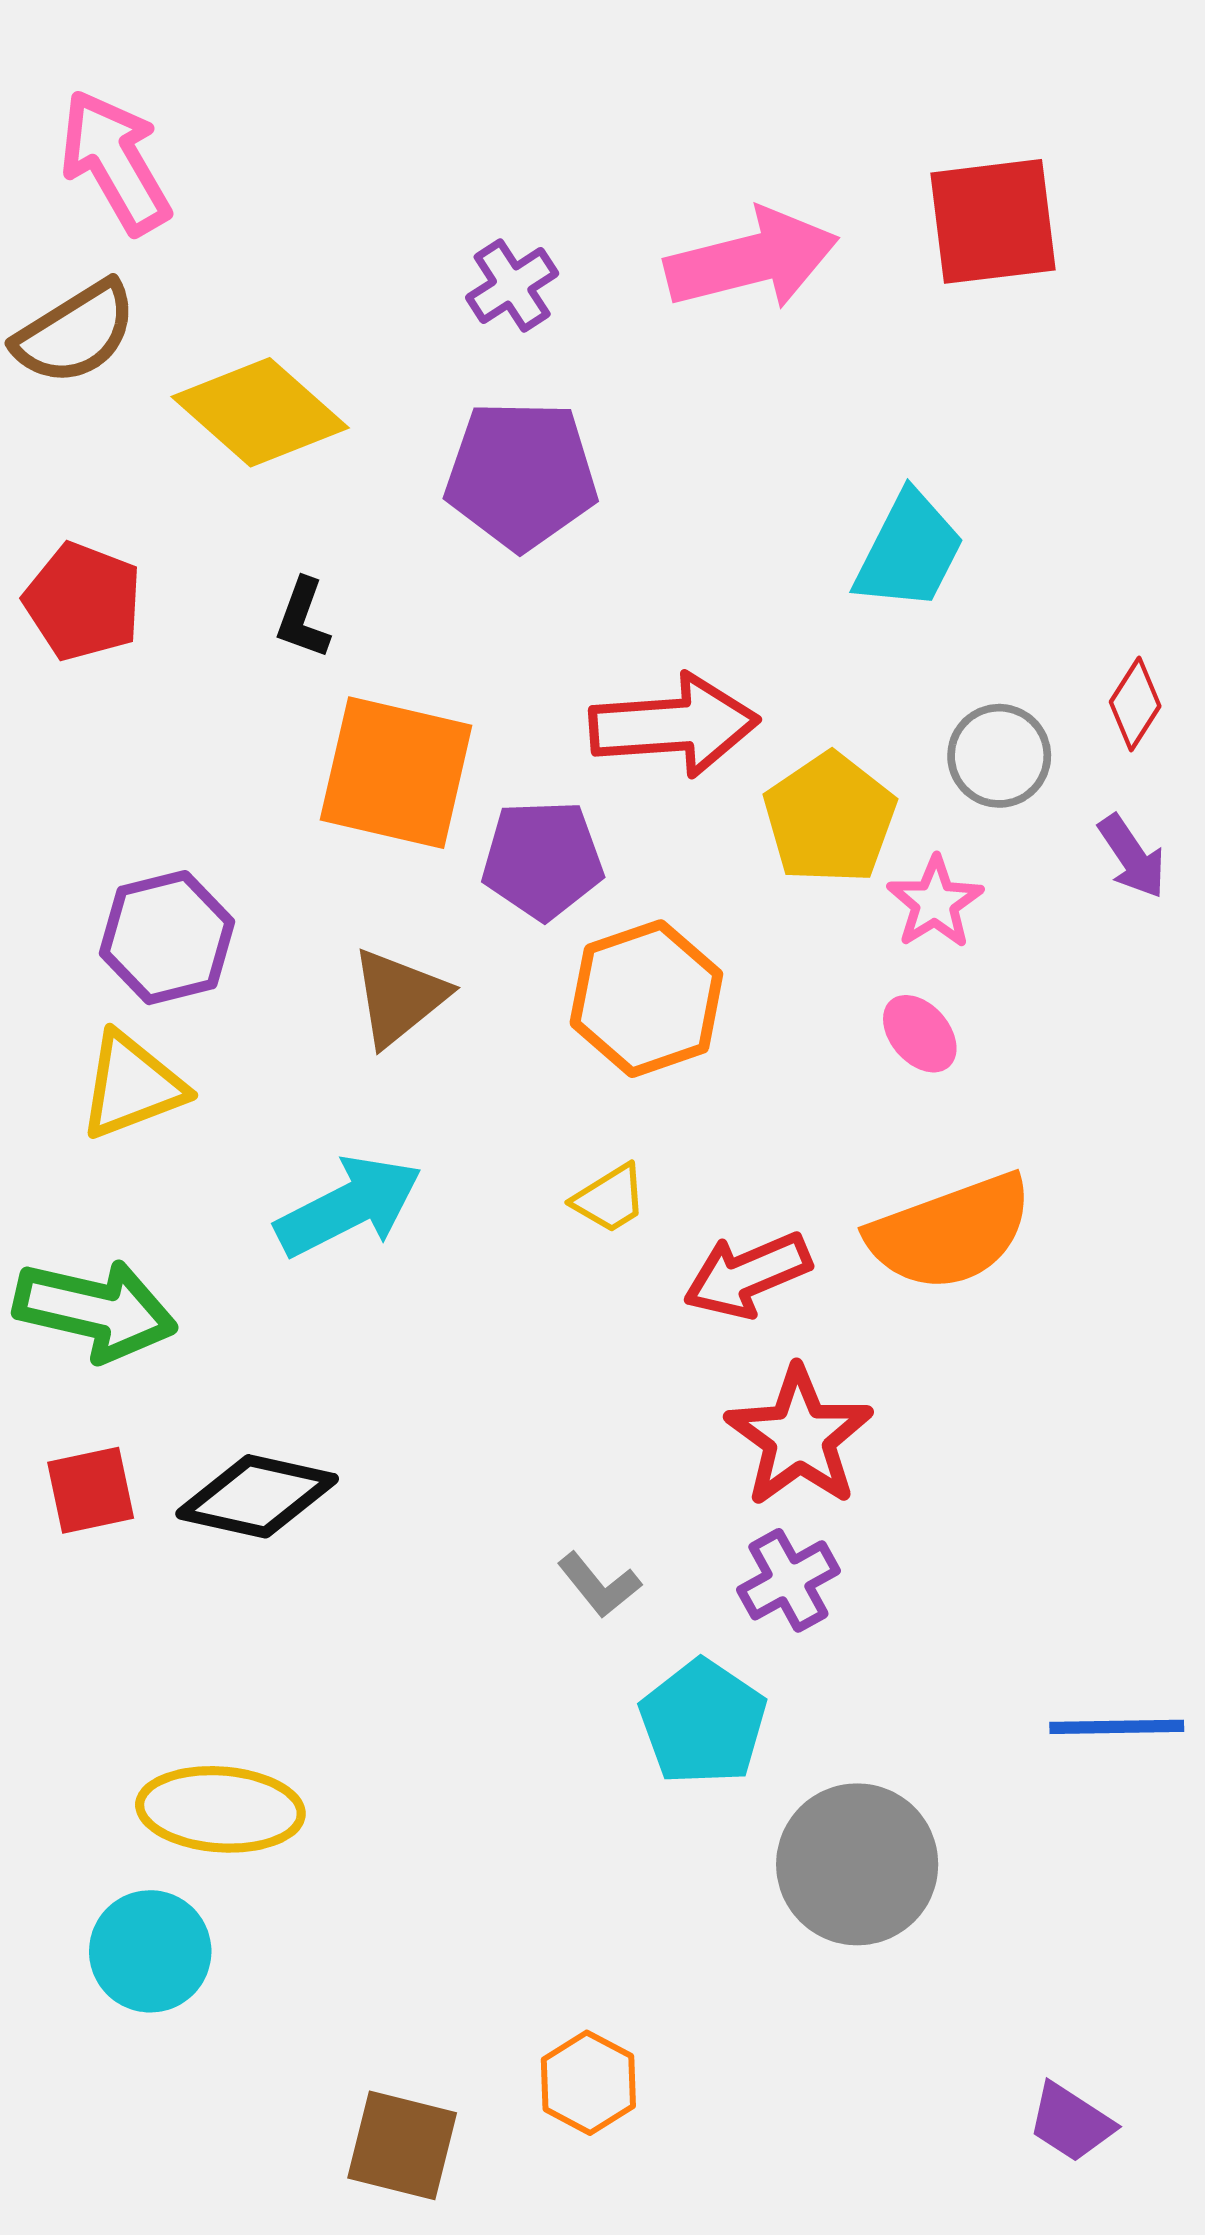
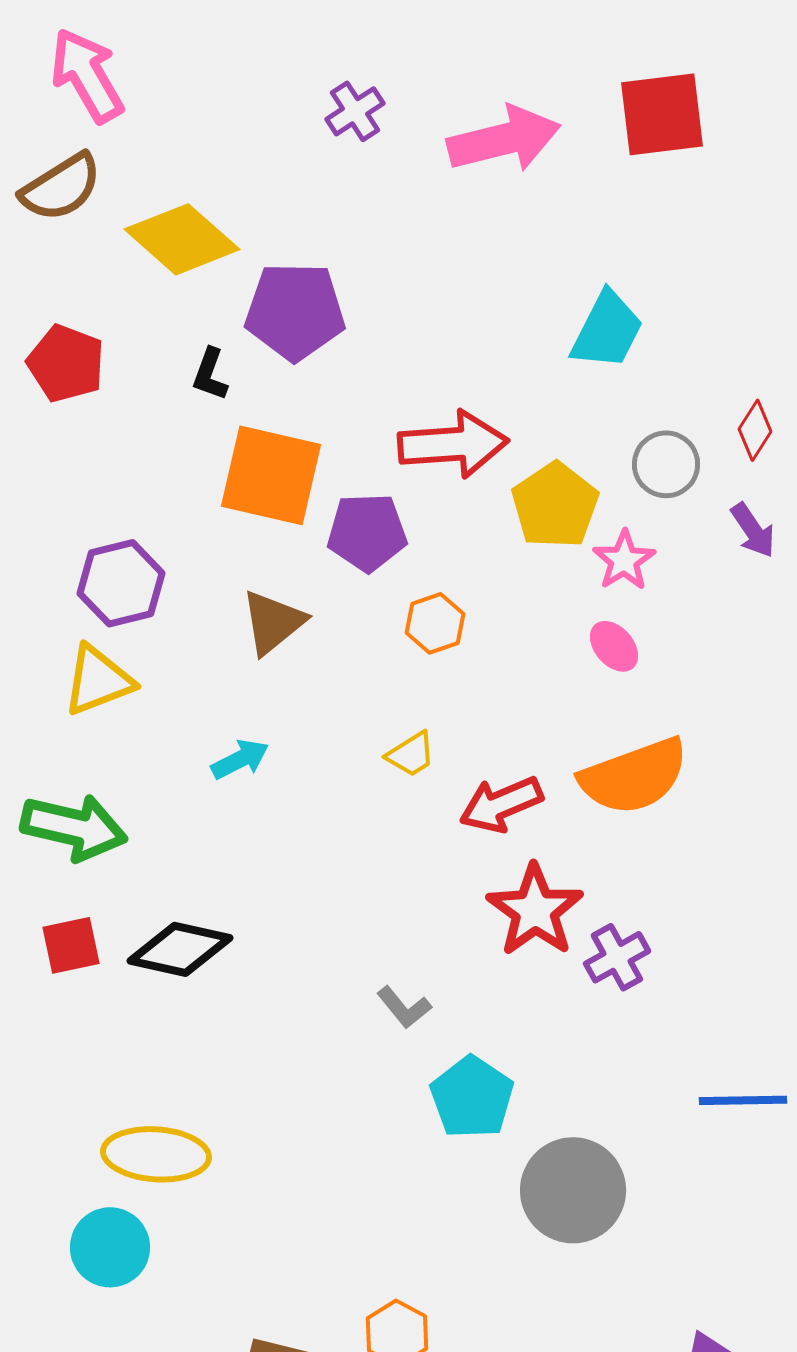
purple cross: (512, 286) -> (355, 111), moved
purple pentagon: (521, 475) -> (295, 311), moved
orange hexagon: (646, 999) -> (435, 623), size x0.6
cyan arrow: (349, 1206) -> (240, 759), size x0.6
purple cross: (788, 1580) -> (617, 957), moved

